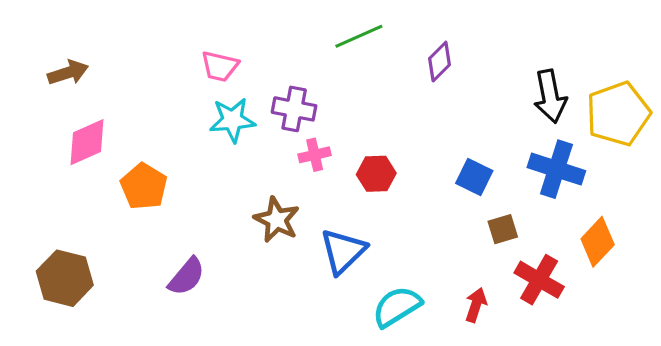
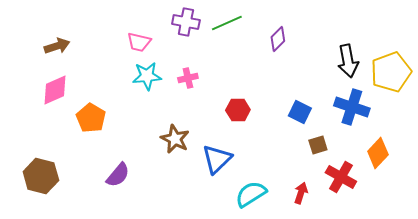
brown arrow: (68, 73) -> (57, 46), moved
purple cross: (294, 109) -> (186, 22), moved
pink cross: (315, 155) -> (188, 78), moved

